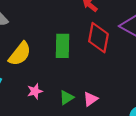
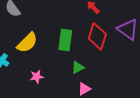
green triangle: (67, 98) -> (78, 67), moved

